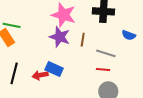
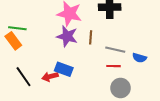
blue semicircle: (129, 35) -> (139, 58), moved
black line: (14, 73) -> (24, 77), turned -45

